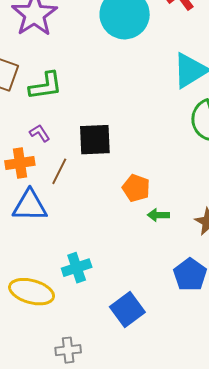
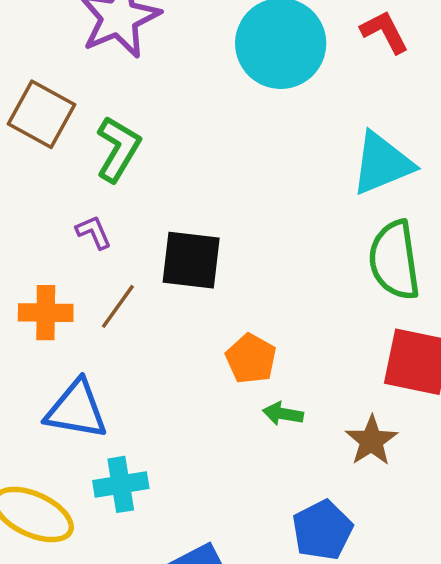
green L-shape: (46, 86) -> (118, 149), turned -60
orange cross: (20, 163) -> (46, 313), moved
blue triangle: (30, 206) -> (76, 410), moved

